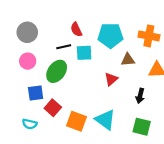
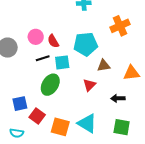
orange cross: (149, 36) -> (120, 26), moved, turned -30
pink circle: (28, 61) -> (36, 37), moved
green ellipse: (57, 71) -> (50, 85), moved
black arrow: (140, 96) -> (118, 98), turned 80

